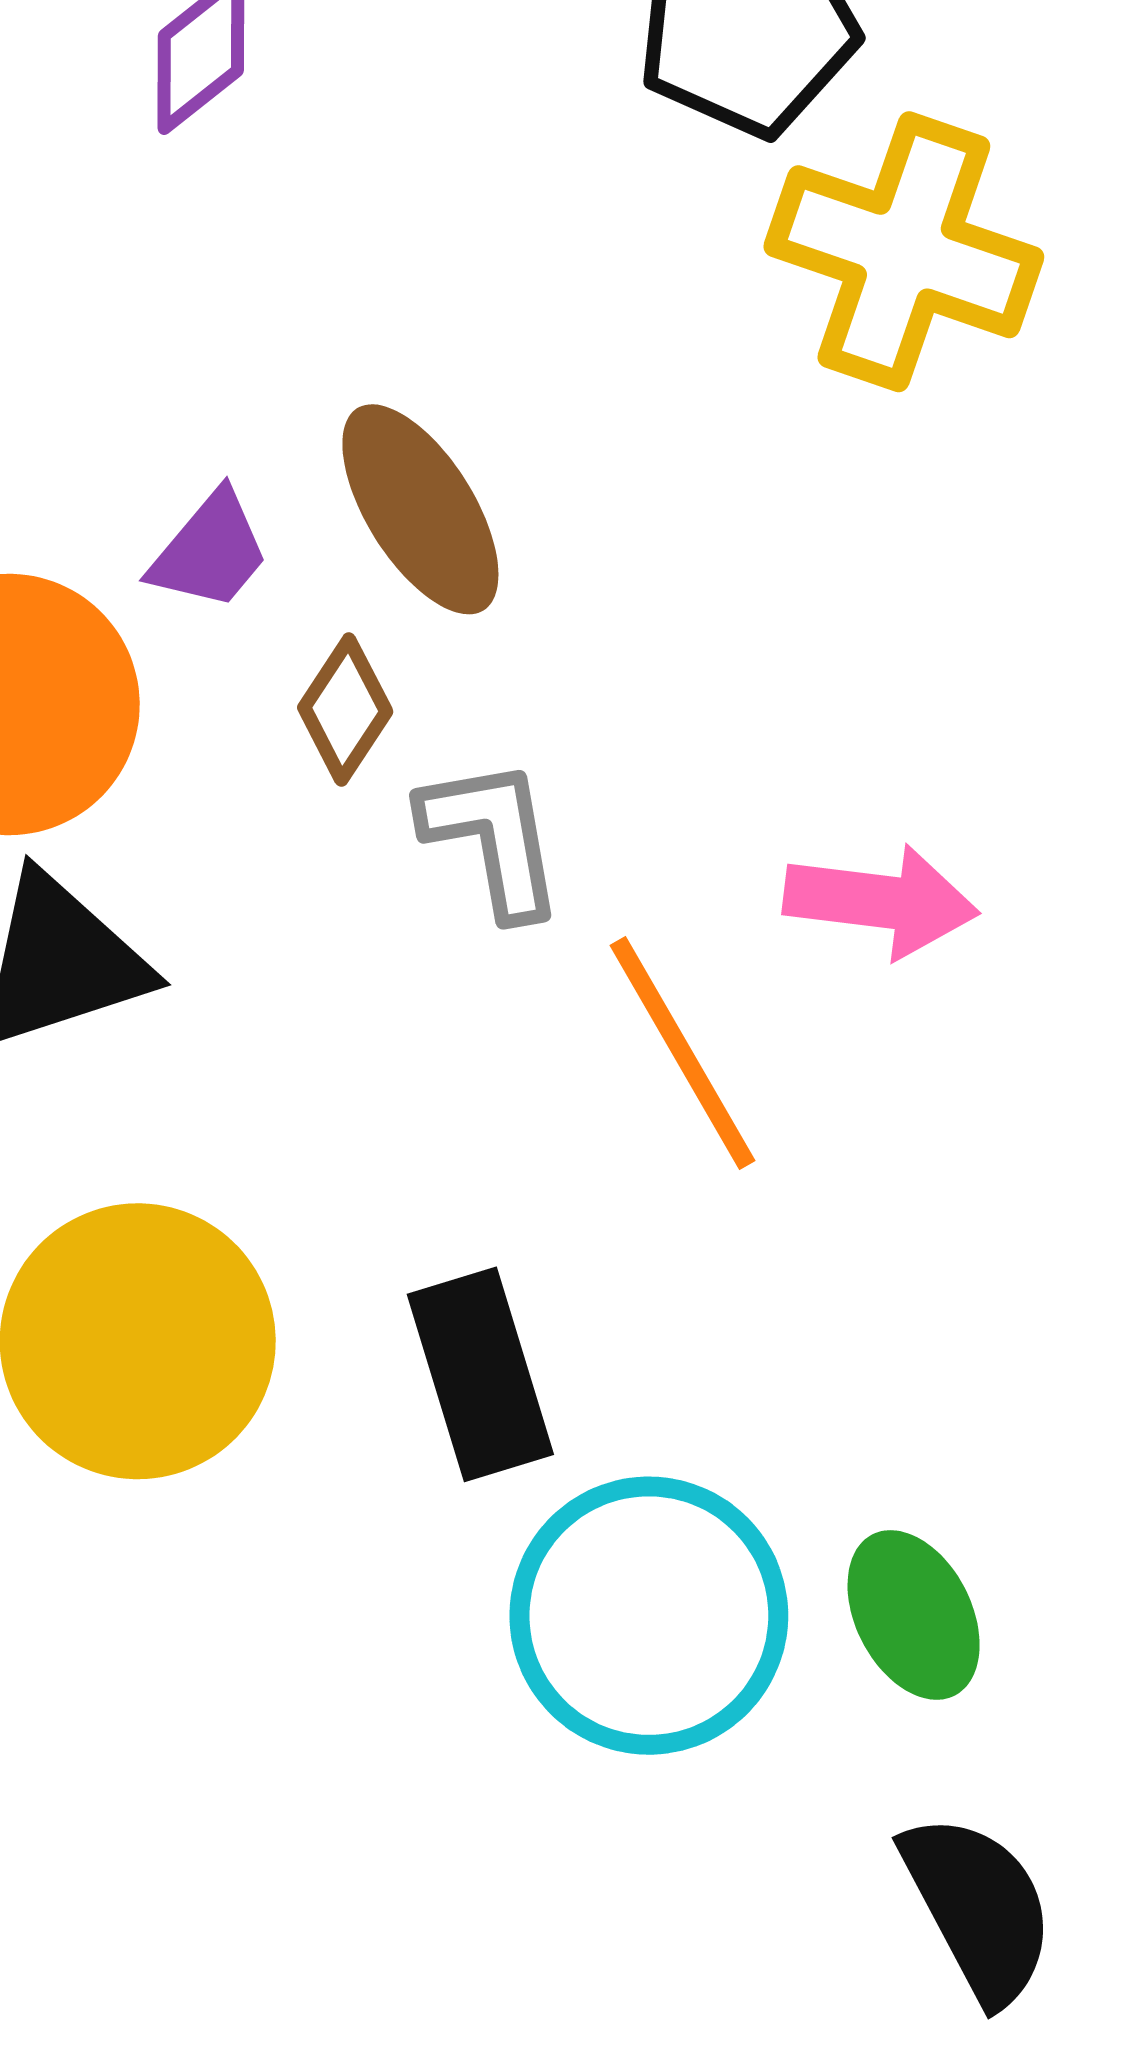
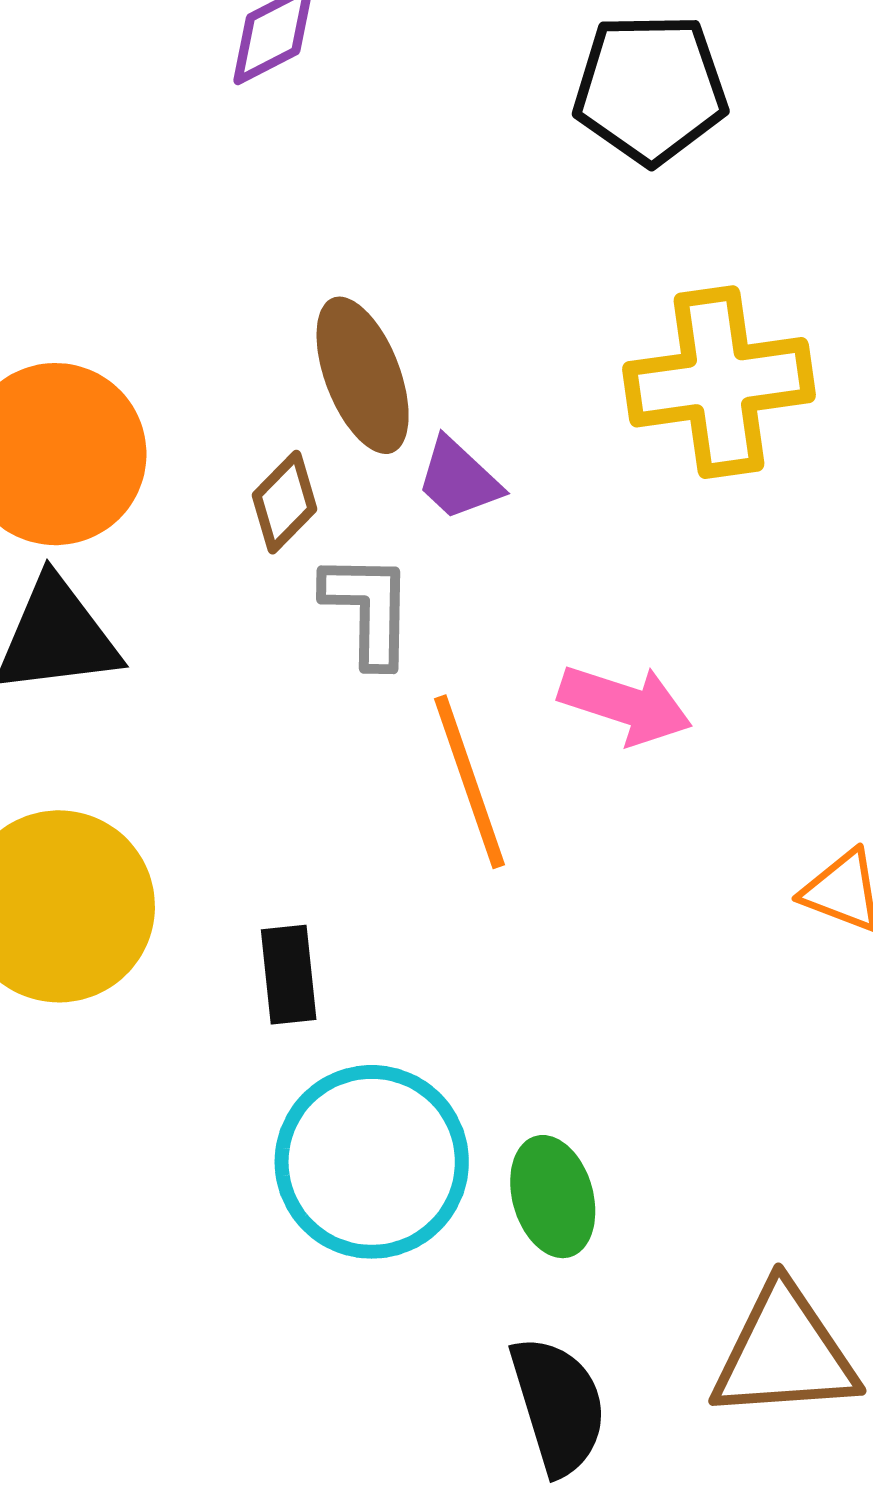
yellow cross: (904, 252) -> (719, 382), moved, turned -38
purple trapezoid: (210, 551) -> (459, 479), moved, turned 82
black rectangle: (480, 1374) -> (289, 975), size x0.7

